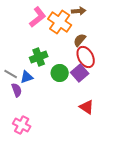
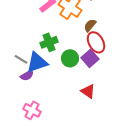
blue triangle: (27, 77) -> (37, 62), size x1.6
purple semicircle: (17, 90) -> (27, 75), turned 80
red triangle: (87, 107) -> (88, 91), moved

